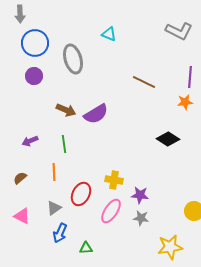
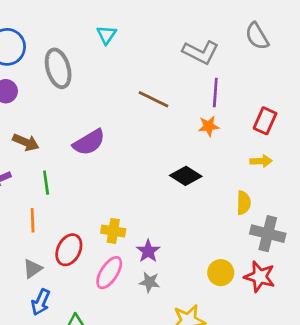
gray L-shape: (179, 31) -> (201, 52), moved
cyan triangle: (109, 34) -> (106, 35), turned 42
brown arrow: (66, 110) -> (26, 142), moved
purple star: (140, 195) -> (148, 251), turned 30

